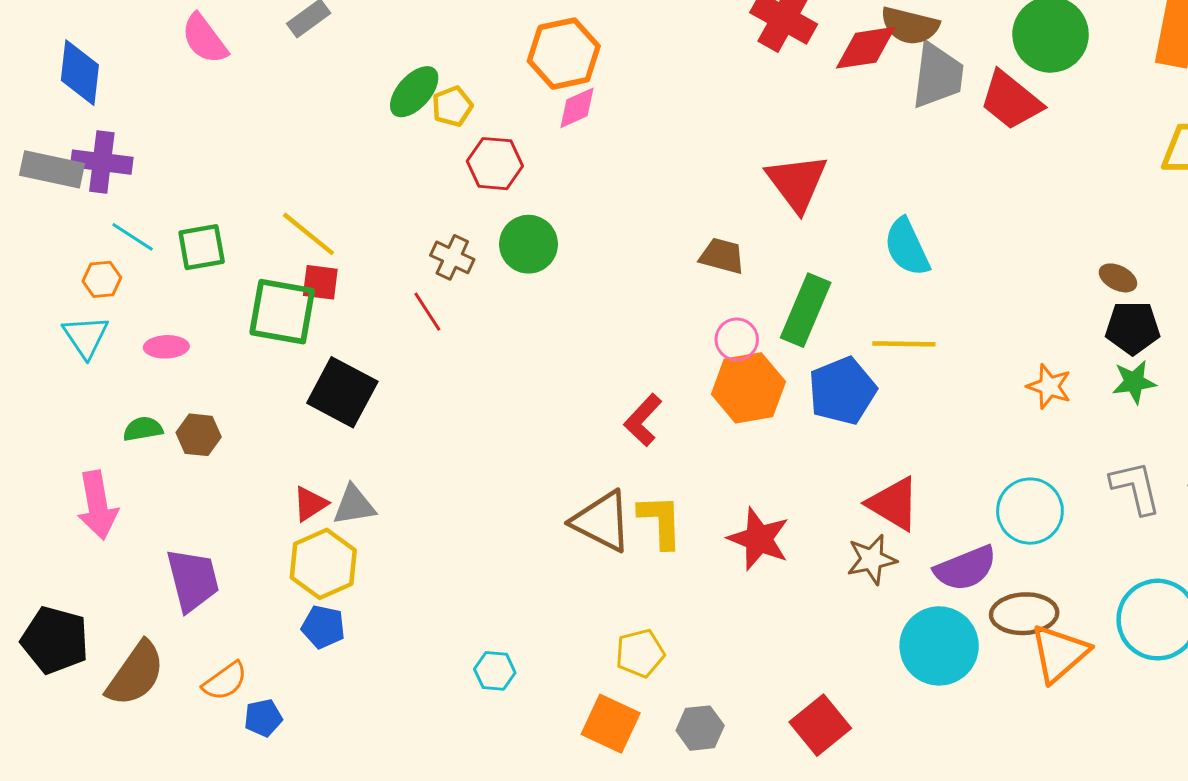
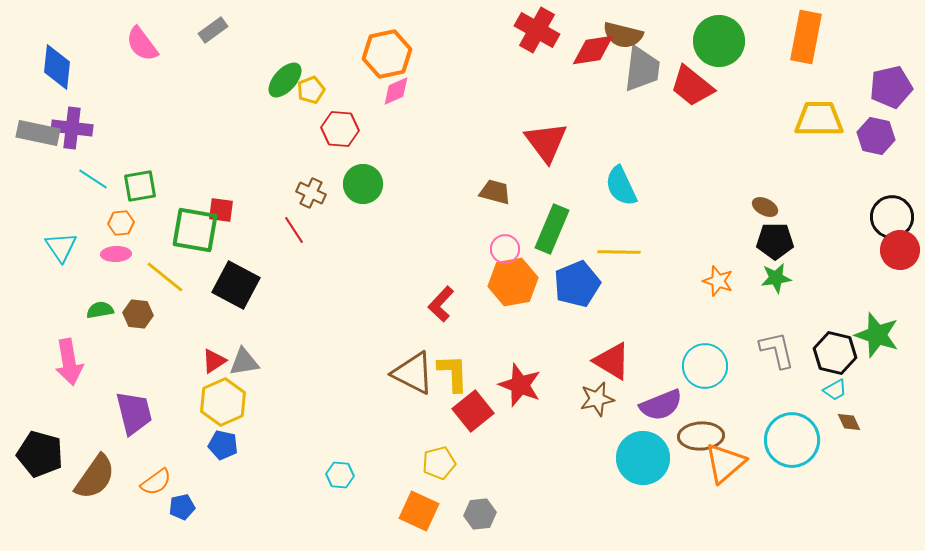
yellow line: (309, 234) -> (165, 277), moved
orange hexagon: (102, 279) -> (121, 223), moved
red square: (820, 725) -> (473, 411), moved

